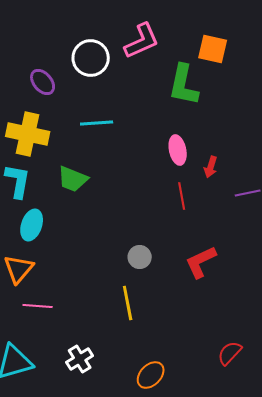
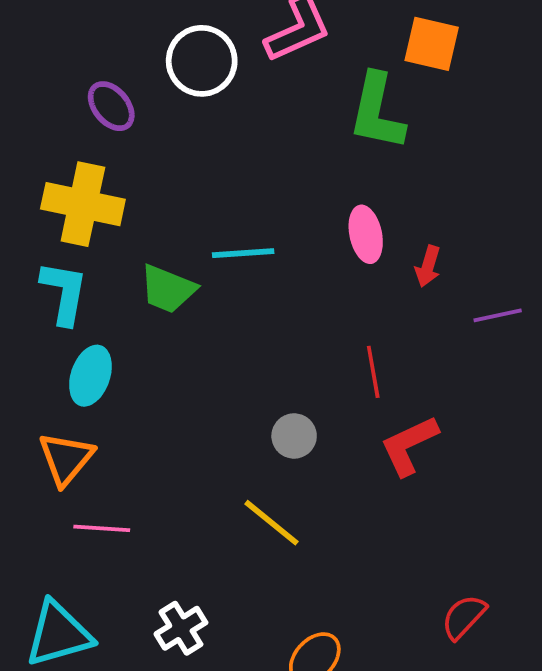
cyan line: (97, 123) -> (243, 253), moved
red line: (182, 196) -> (373, 372), moved
yellow line: (128, 303) -> (271, 523), turned -40

